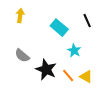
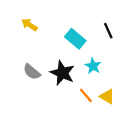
yellow arrow: (20, 16) -> (29, 25), turned -64
black star: (46, 70) -> (62, 73), moved

